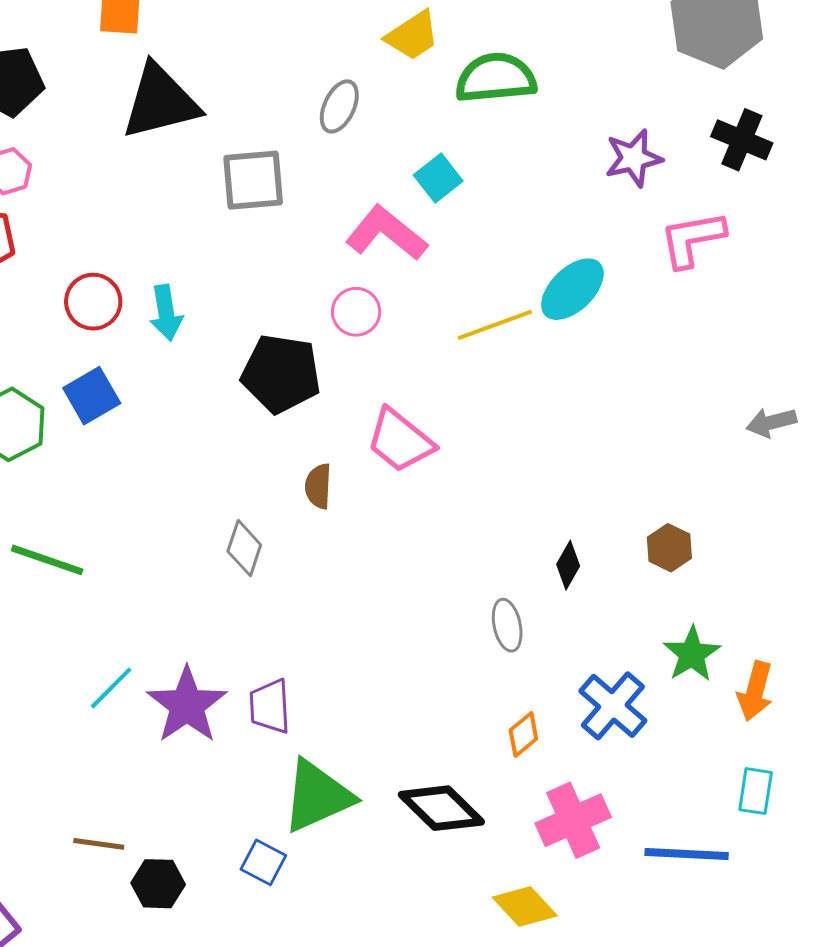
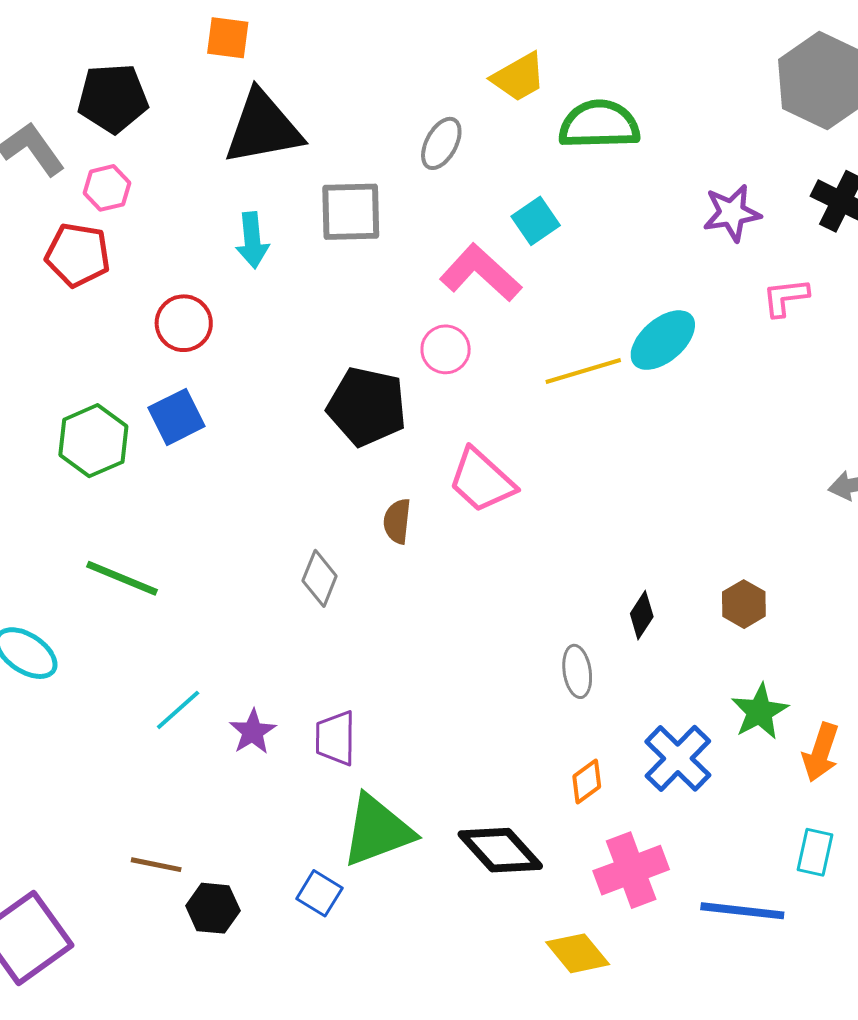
pink L-shape: (692, 239) -> (786, 297), size x0.7
cyan arrow: (166, 313) -> (252, 240), moved
purple star: (187, 705) -> (253, 732), size x0.6

